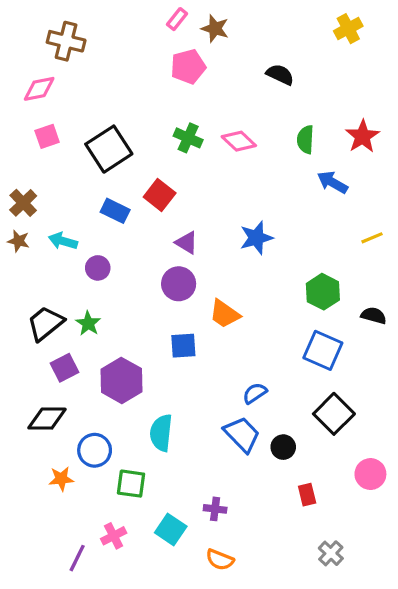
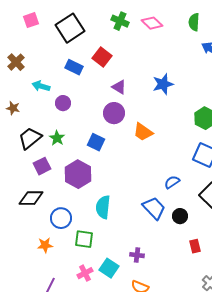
brown star: (18, 241) -> (13, 108), moved
blue square: (183, 346) -> (96, 142), moved, turned 30
blue semicircle: (255, 393) -> (172, 182), moved
orange star: (61, 479) -> (45, 245), moved
pink cross: (114, 536) -> (85, 273), moved

